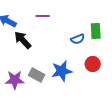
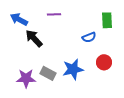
green rectangle: (96, 31) -> (107, 20), moved

